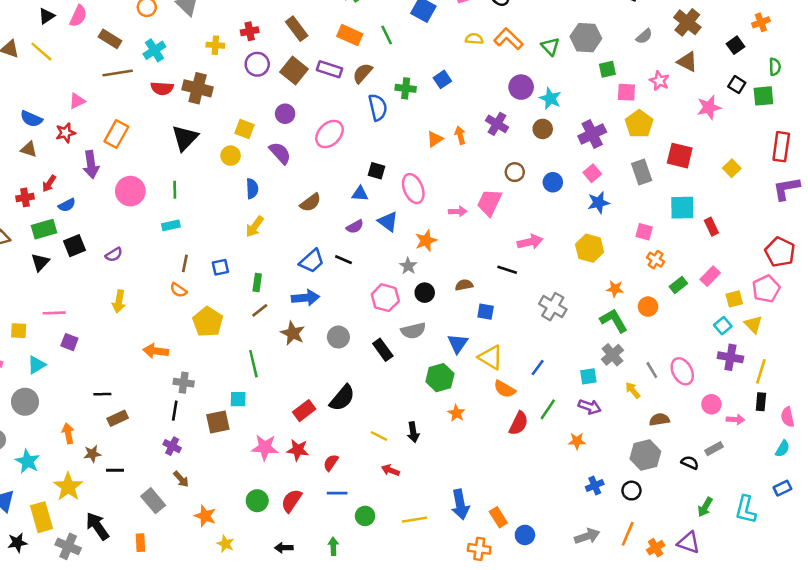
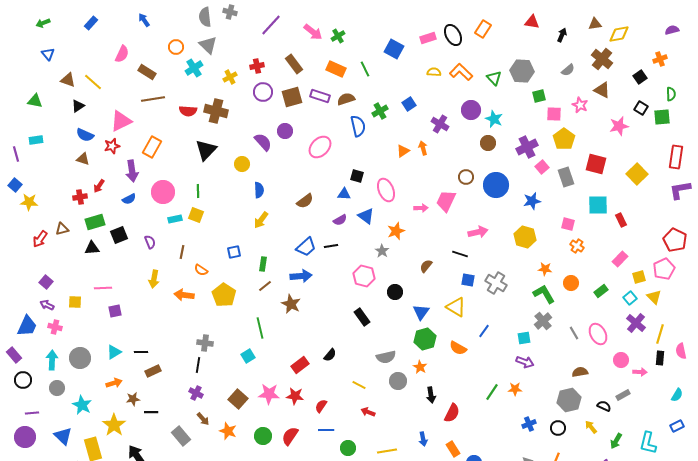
black triangle: (47, 16) -> (78, 106), moved
yellow cross: (215, 45) -> (230, 77), turned -32
cyan cross: (154, 50) -> (194, 68), moved
brown square: (294, 71) -> (292, 97), turned 35
brown semicircle: (362, 73) -> (346, 99), turned 30
green cross: (406, 88) -> (380, 111), turned -35
pink triangle: (77, 101) -> (121, 121), size x1.6
purple cross: (497, 124) -> (440, 124), moved
yellow square: (244, 129) -> (196, 215), moved
purple semicircle: (280, 153) -> (263, 142), moved
yellow square: (732, 168) -> (637, 174), size x1.5
pink square: (592, 173) -> (542, 167), moved
blue circle: (553, 182) -> (496, 185), size x1.6
blue semicircle: (67, 205) -> (129, 199), moved
cyan rectangle: (171, 225) -> (175, 219), moved
purple semicircle: (114, 255) -> (150, 242), turned -80
black line: (343, 260) -> (331, 246), turned -32
black triangle: (40, 262) -> (92, 248), turned 42
brown line: (185, 263) -> (182, 252), moved
brown semicircle: (464, 285) -> (426, 266), turned -40
green rectangle: (678, 285) -> (601, 291), moved
black circle: (425, 293) -> (395, 292), moved
blue square: (486, 312) -> (468, 280), moved
gray semicircle: (413, 331) -> (386, 357), moved
gray circle: (338, 337) -> (398, 381), moved
purple square: (69, 342) -> (115, 311), turned -32
orange arrow: (156, 351) -> (184, 295), moved
yellow triangle: (491, 357) -> (456, 307), moved
purple cross: (730, 357) -> (636, 323), turned 30
cyan triangle: (36, 365) -> (114, 352), moved
green hexagon: (440, 378) -> (425, 339), moved
yellow arrow: (633, 390) -> (591, 427), moved
black semicircle: (342, 398) -> (330, 355), size x0.6
cyan square: (238, 399) -> (248, 356), turned -32
green line: (548, 409) -> (492, 392), moved
pink semicircle: (788, 417) -> (681, 351), moved
brown square: (218, 422) -> (238, 399), moved, turned -36
red semicircle: (519, 423) -> (452, 413), moved
black arrow: (413, 432) -> (431, 395), moved
orange arrow: (68, 433) -> (114, 383), turned 84
blue arrow: (460, 505) -> (423, 439), size x0.6
orange star: (205, 516) -> (228, 431), moved

